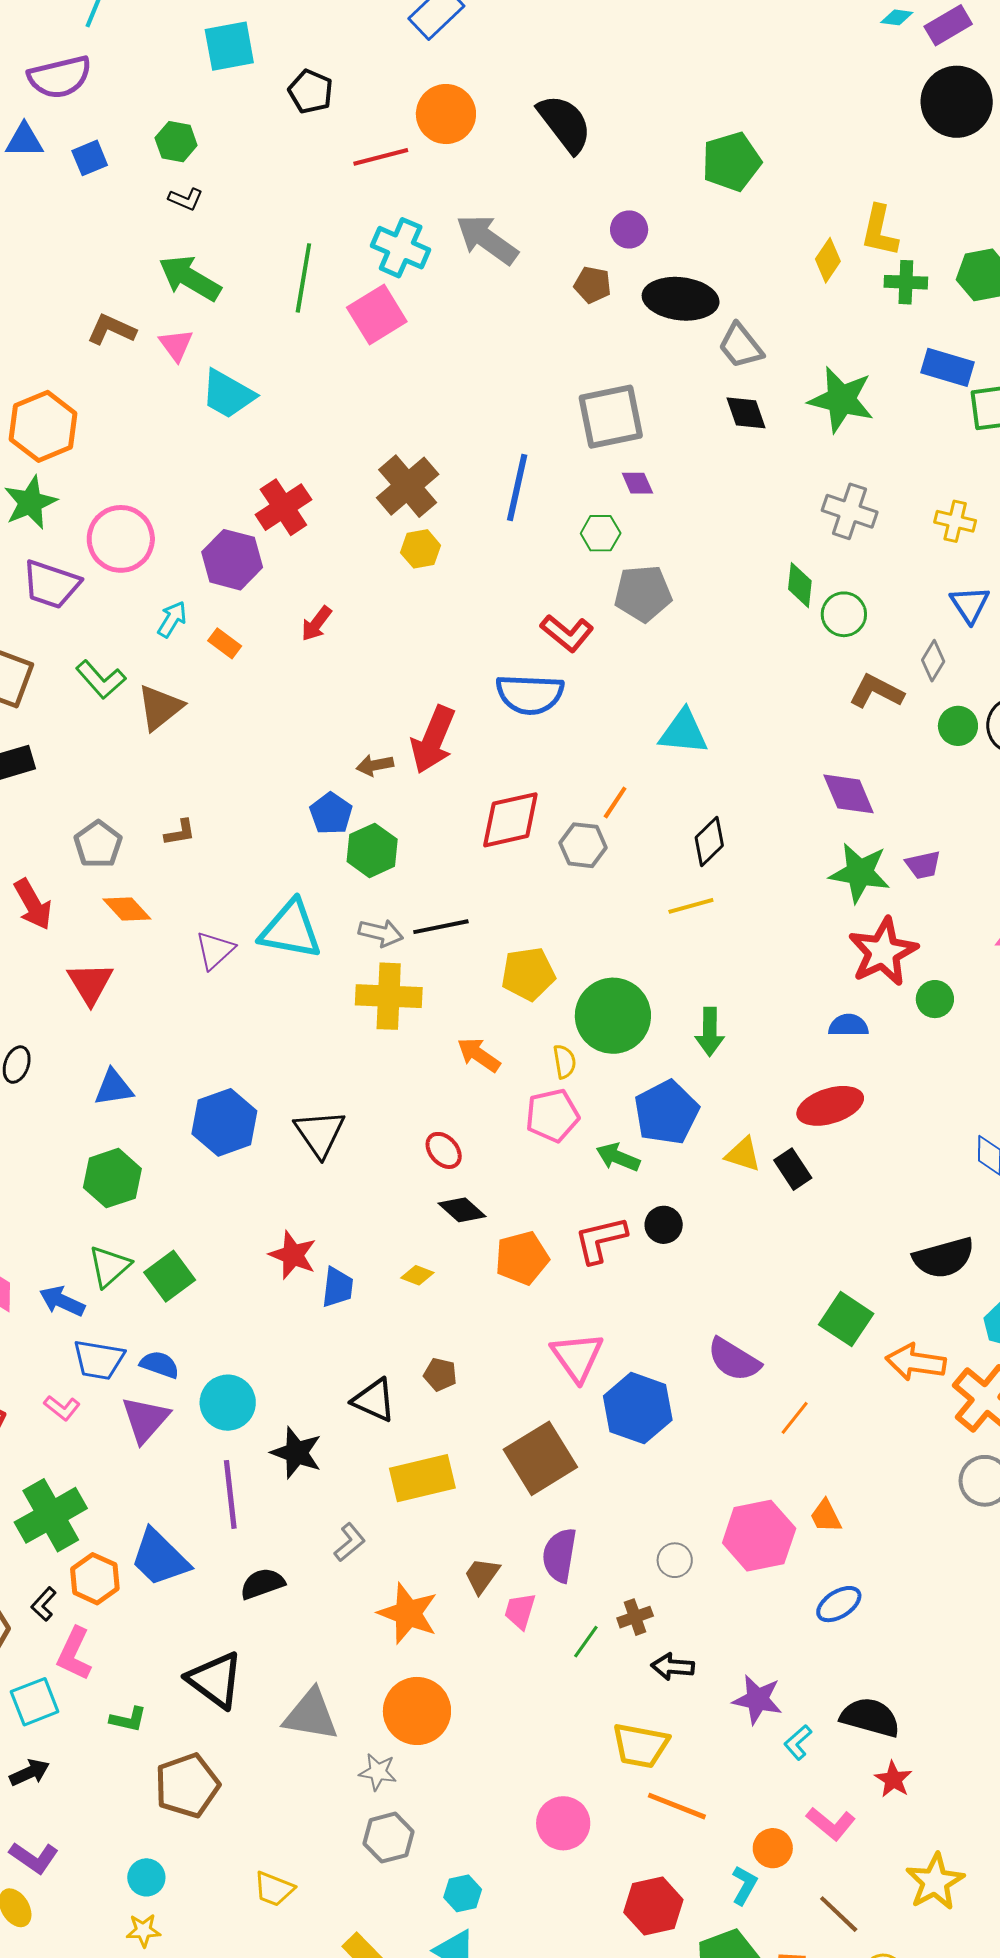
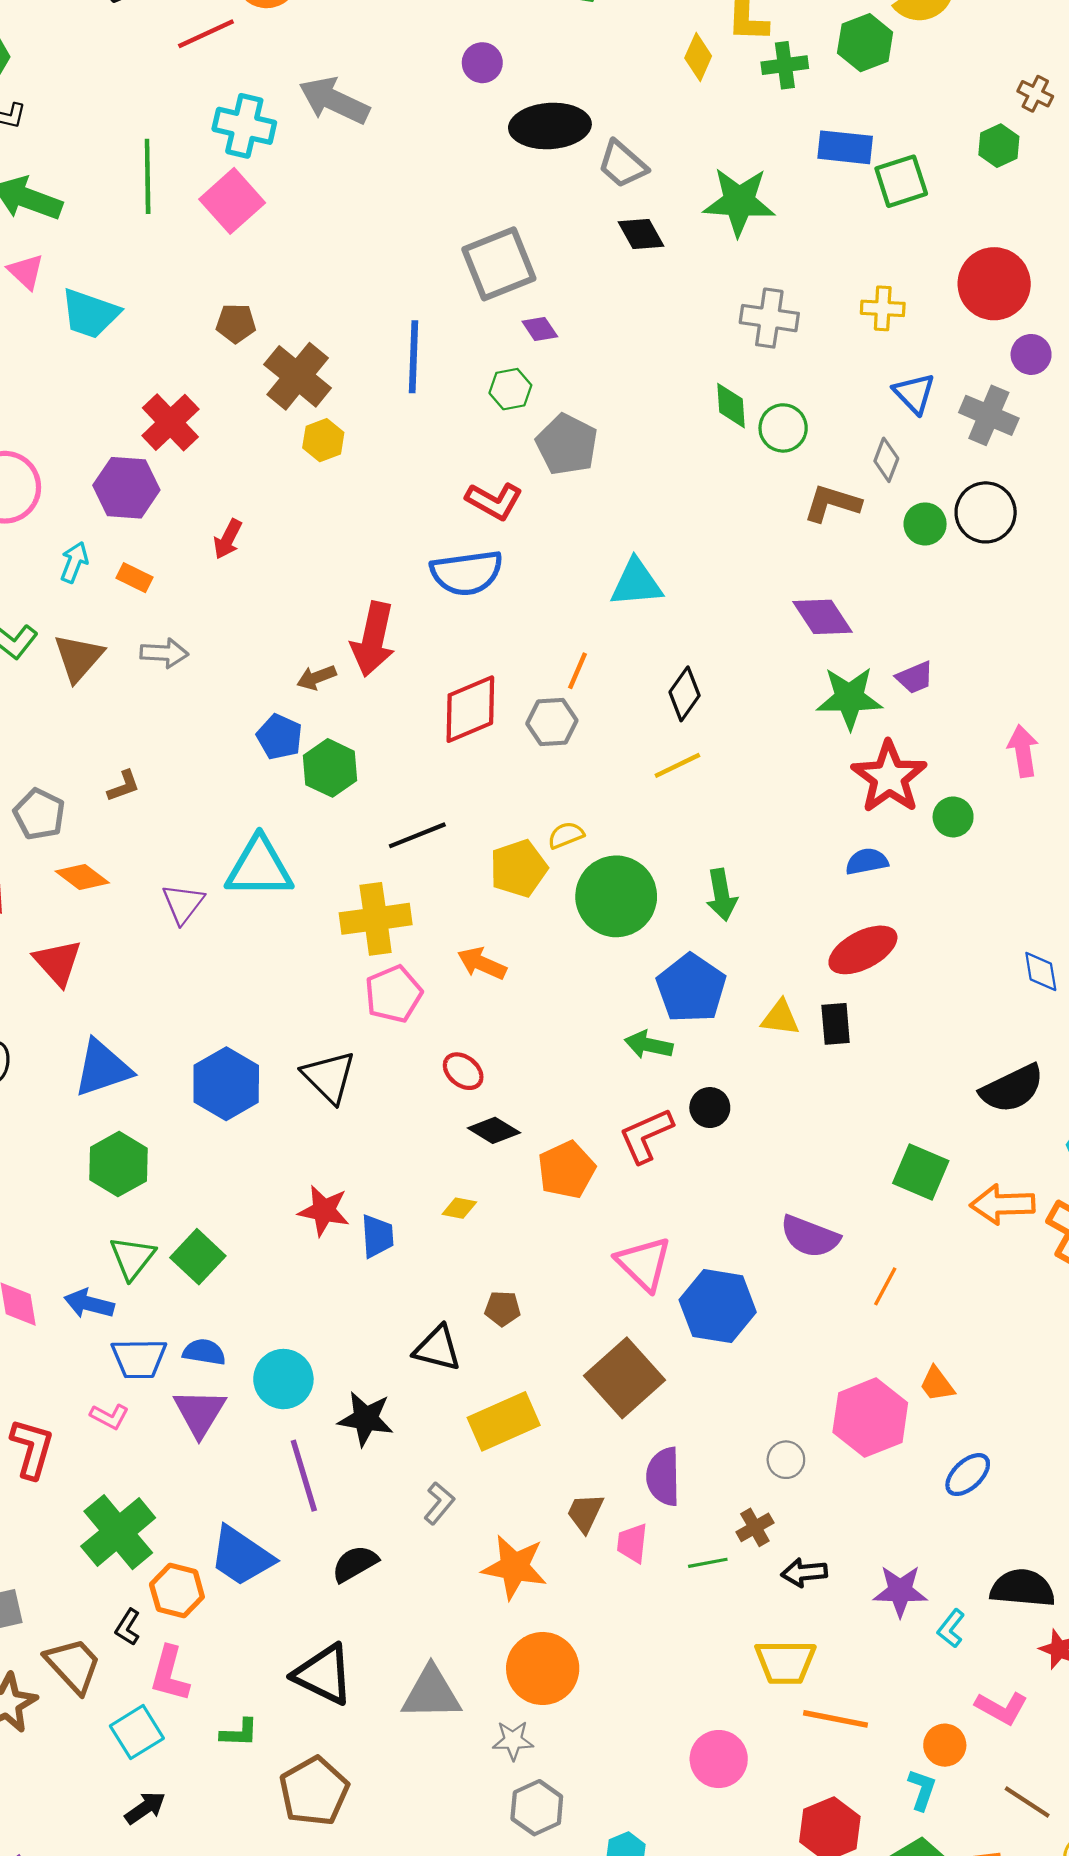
brown pentagon: (593, 285) -> (236, 323), moved
gray pentagon: (643, 593) -> (567, 444), turned -30
gray arrow: (381, 933) -> (164, 653), moved
yellow semicircle: (564, 1062) -> (566, 835), moved, turned -92
blue triangle: (114, 1088) -> (102, 1068), size x1.4
pink pentagon: (552, 1115) -> (393, 994), moved
black rectangle: (793, 1169) -> (836, 1024), turned 39
green line: (586, 1642) -> (708, 1563), turned 54

